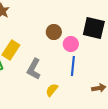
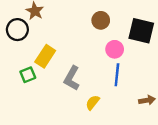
brown circle: (54, 32) -> (101, 20), moved

